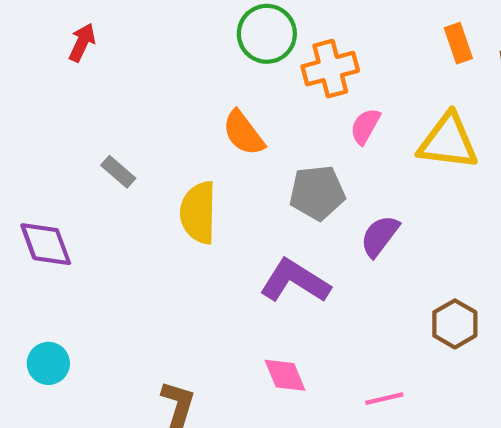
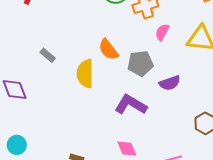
orange semicircle: (243, 133) -> (108, 50), moved
purple semicircle: (380, 236) -> (170, 83), turned -145

